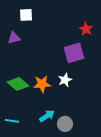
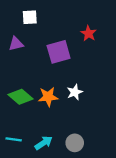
red star: (86, 29) -> (89, 33), moved
purple square: (74, 53) -> (59, 52), moved
cyan arrow: (47, 116) -> (44, 143), moved

